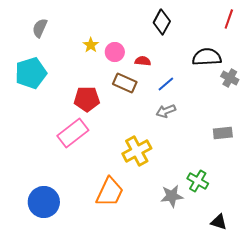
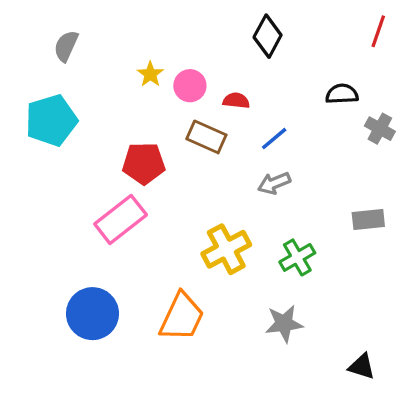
black semicircle: (207, 57) -> (342, 94), size x0.7
green cross: (198, 181) -> (297, 257), moved, turned 30
blue circle: (44, 202) -> (92, 314), moved

